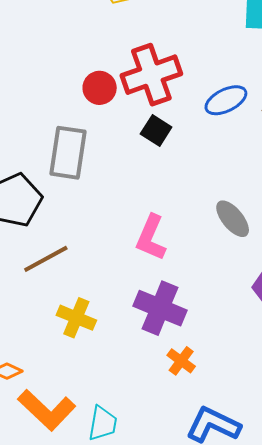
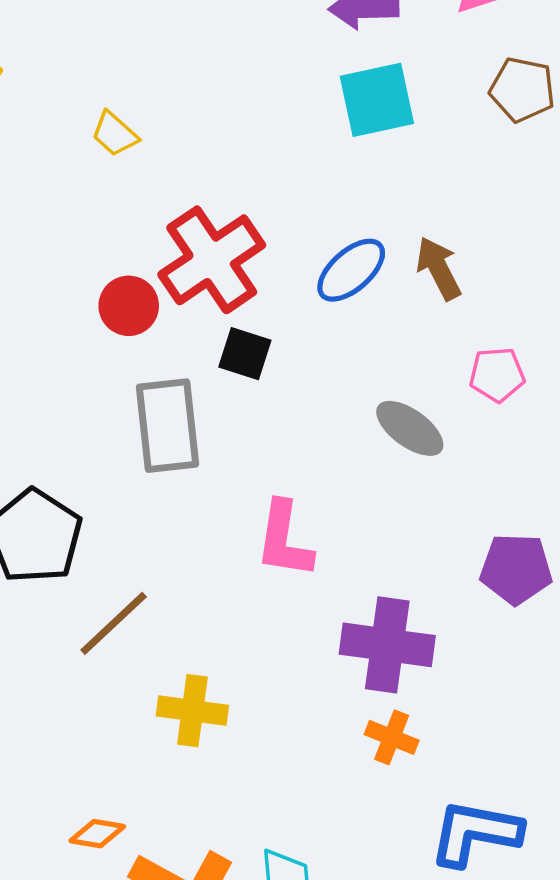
gray rectangle: (68, 153) -> (167, 426), moved
gray ellipse: (233, 219) -> (410, 428), moved
purple cross: (160, 308) -> (387, 645), moved

